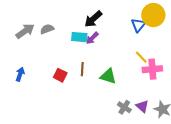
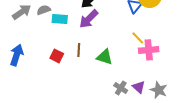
cyan rectangle: (79, 37) -> (60, 19), moved
purple arrow: (92, 38) -> (89, 19), size x1.5
blue arrow: (20, 74) -> (17, 55), size x1.5

